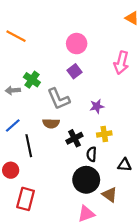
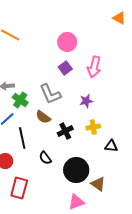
pink arrow: (121, 63) -> (94, 67), moved
green cross: (32, 80) -> (20, 100), moved
brown semicircle: (51, 123) -> (43, 117), turned 35
black semicircle: (92, 154) -> (45, 158), moved, turned -40
black triangle: (125, 165) -> (111, 146), moved

